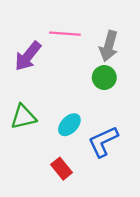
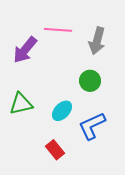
green circle: (104, 78) -> (90, 81), moved

